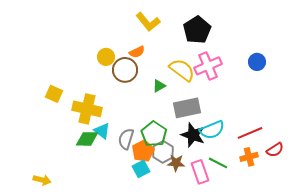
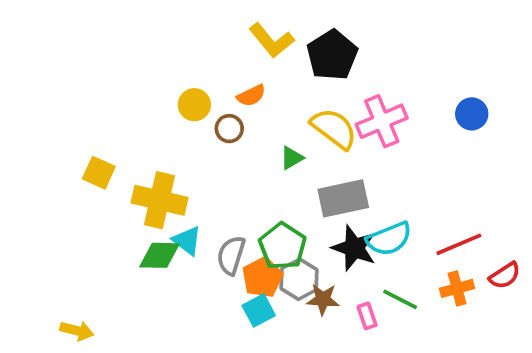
black pentagon: (197, 30) -> (332, 55), moved
brown circle: (125, 70) -> (229, 129), size x0.6
pink rectangle: (200, 172) -> (367, 316), size x0.6

